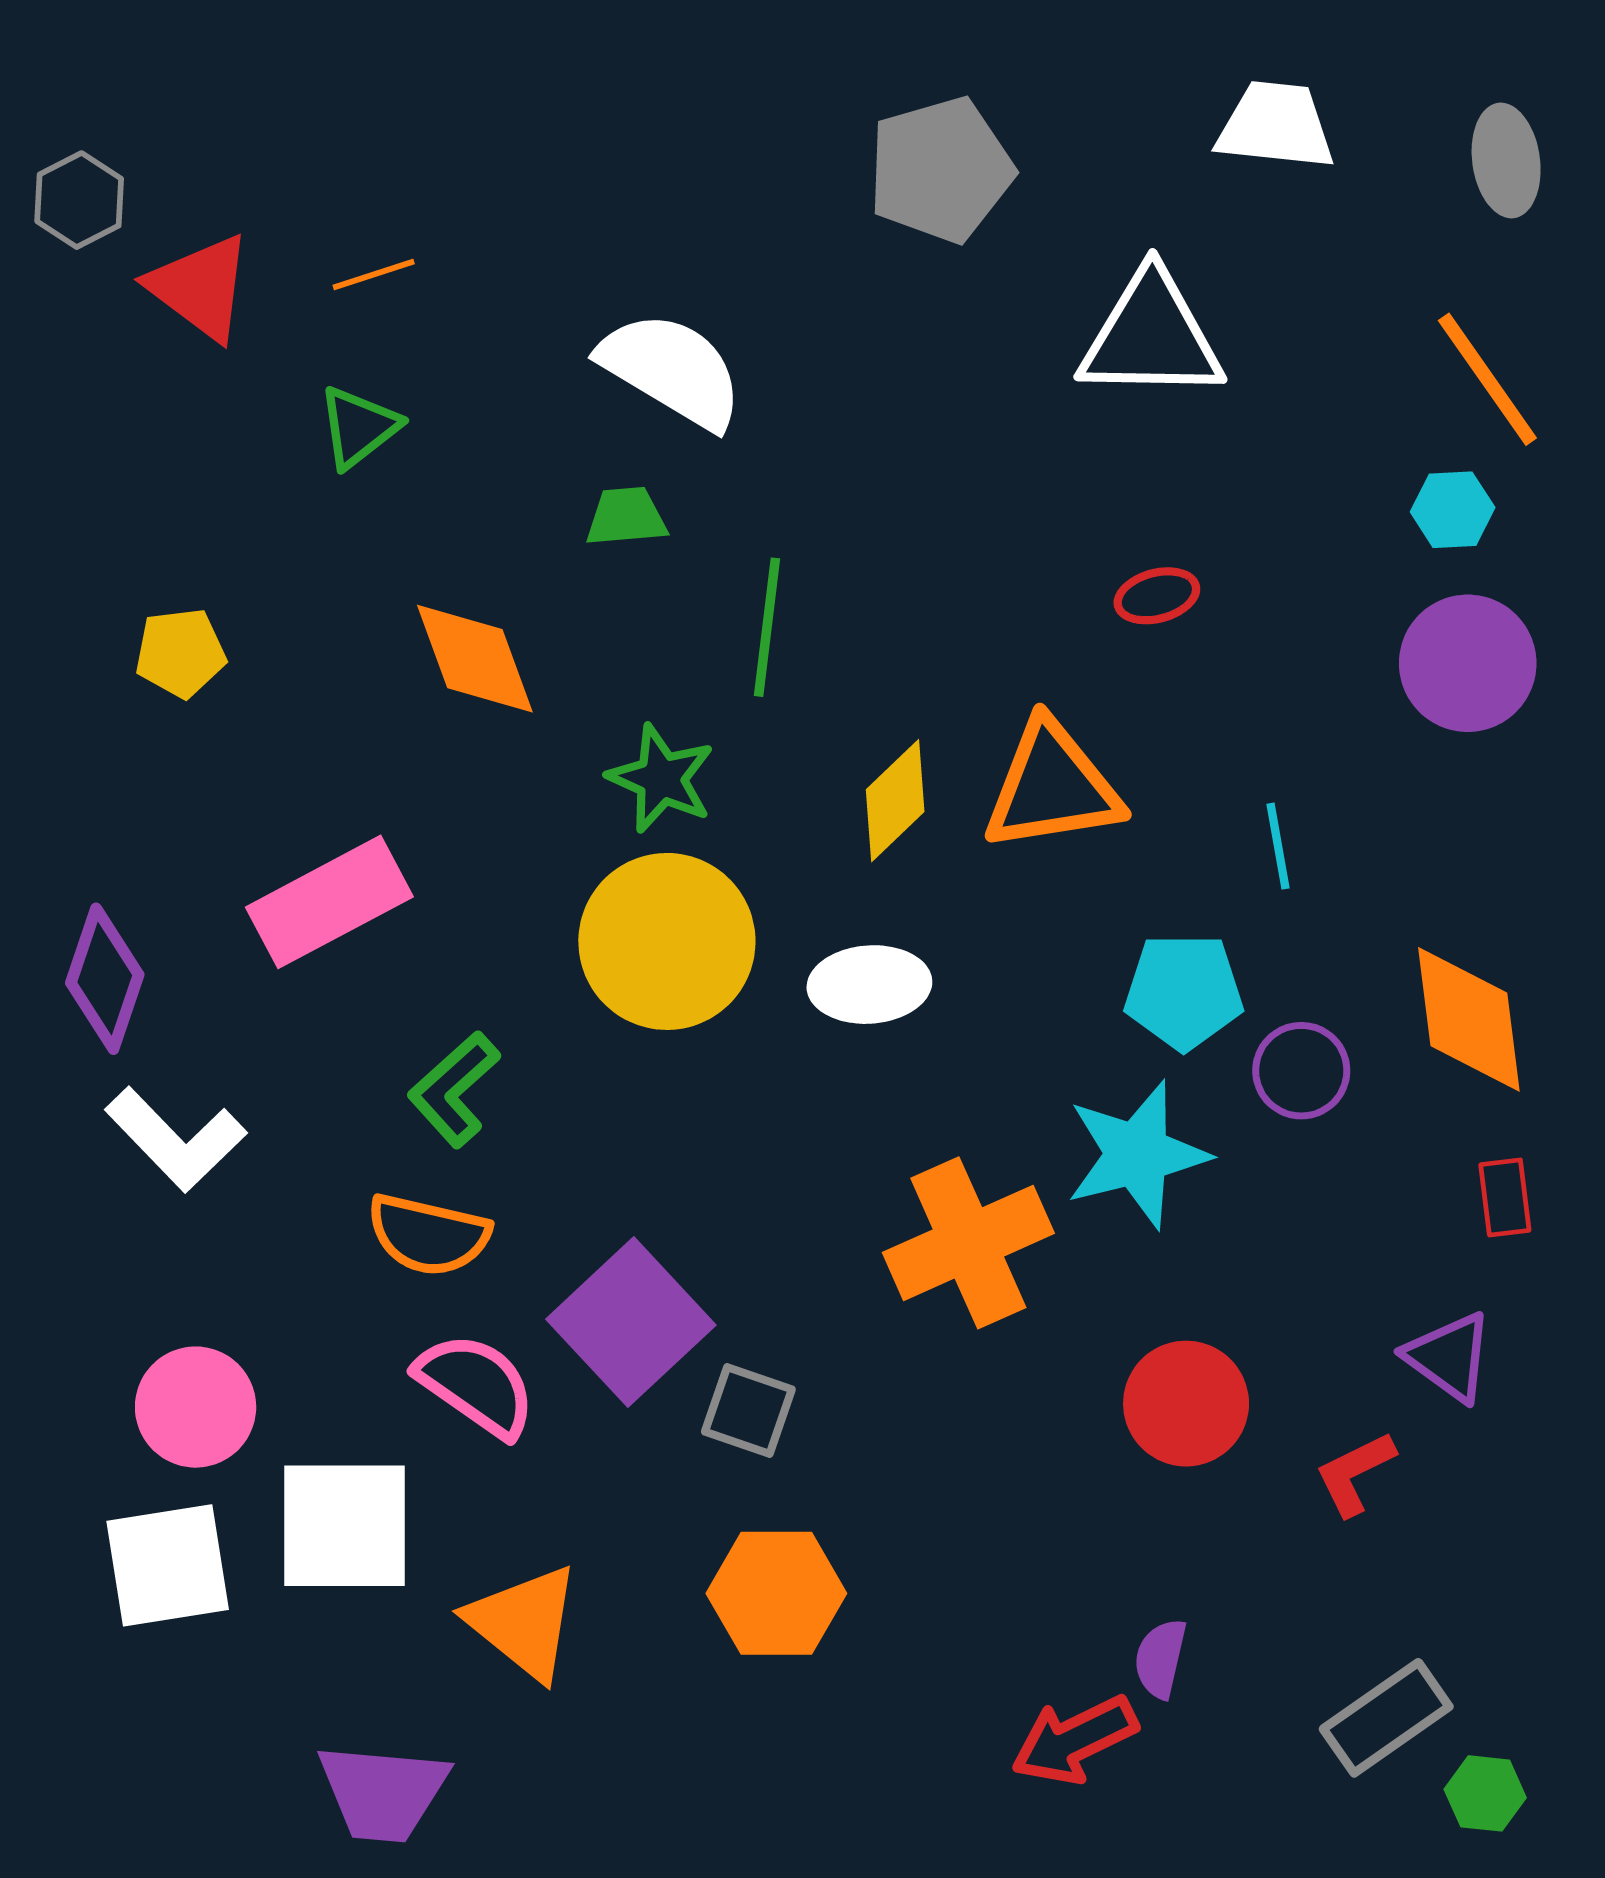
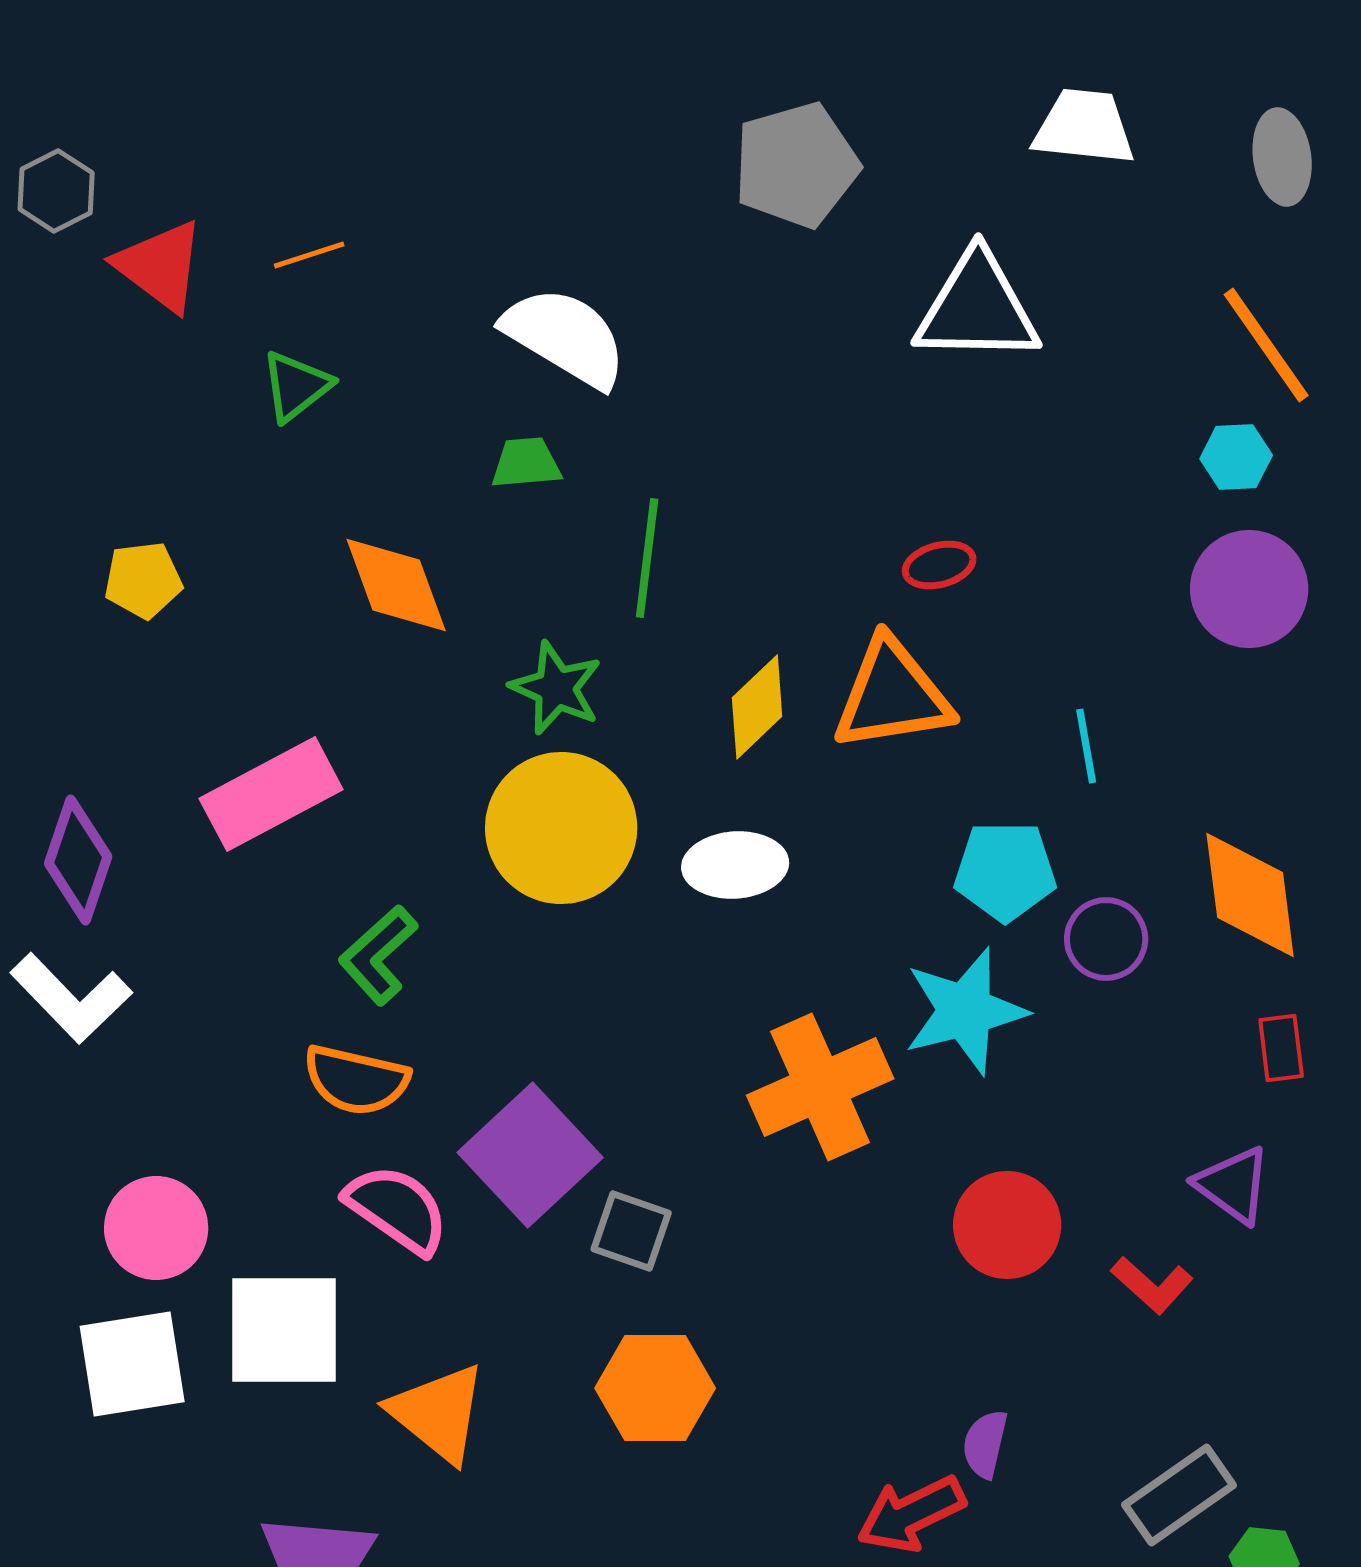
red ellipse: (1157, 596) -> (939, 565), moved
white L-shape: (176, 1139) -> (71, 998), moved
red L-shape: (1355, 1473) -> (1152, 1285), turned -112

